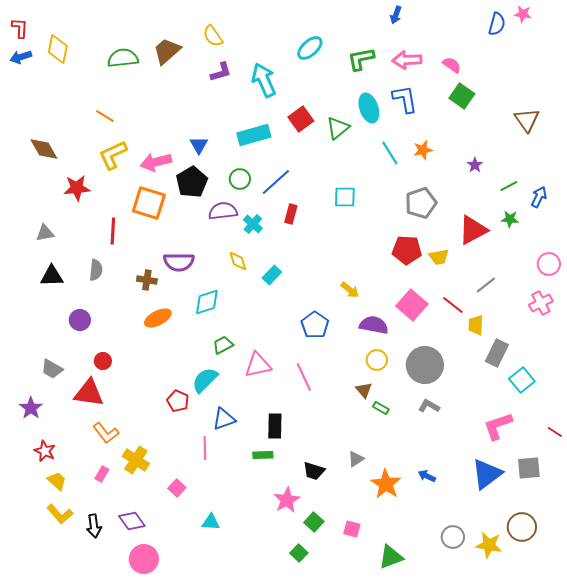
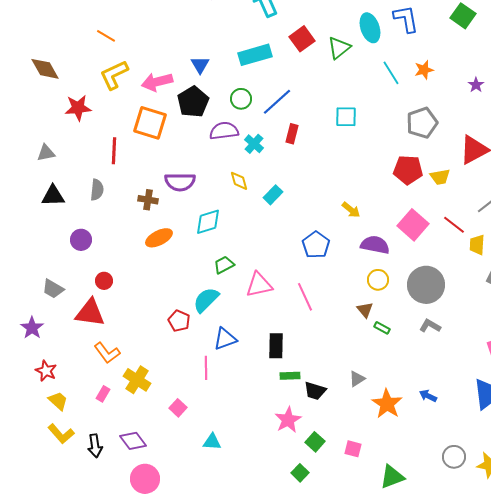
green rectangle: (263, 455) -> (290, 376), moved

